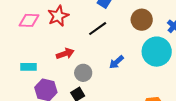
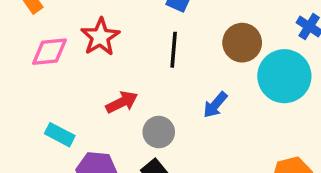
brown circle: (142, 20) -> (242, 43), moved
black line: (98, 29) -> (174, 50), turned -42
cyan rectangle: (28, 67) -> (60, 135), turned 35

